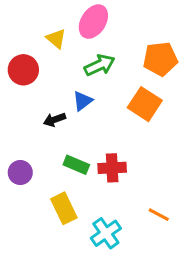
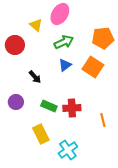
blue triangle: (83, 101) -> (65, 65), moved
black arrow: (54, 120) -> (35, 77), turned -112
purple circle: (20, 173) -> (16, 102), moved
orange line: (159, 215) -> (103, 120), moved, turned 48

